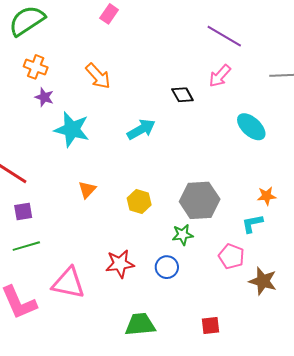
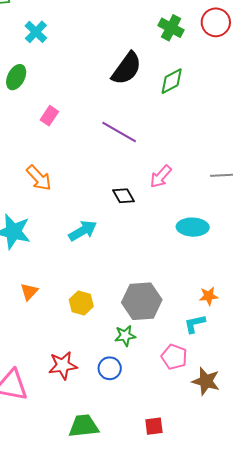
purple line: (224, 36) -> (119, 132), moved
cyan ellipse: (251, 127) -> (193, 227), turned -40

